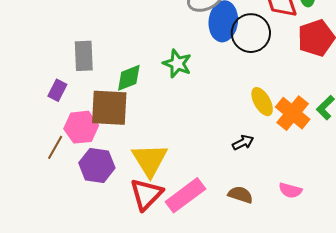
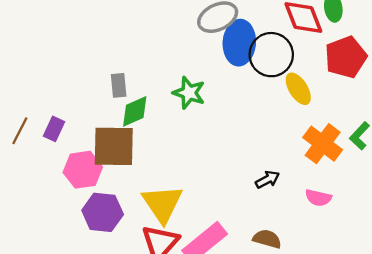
gray rectangle: (84, 56) -> (119, 85), moved, size x0.7
yellow ellipse: (262, 102) -> (298, 89), moved
brown line: (55, 147) -> (20, 131), moved
pink semicircle: (290, 190) -> (318, 198), moved

